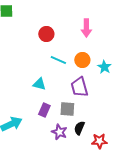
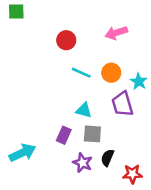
pink arrow: (86, 28) -> (116, 33), turned 72
cyan triangle: (39, 84) -> (84, 110), moved
purple trapezoid: (79, 87) -> (122, 104), moved

